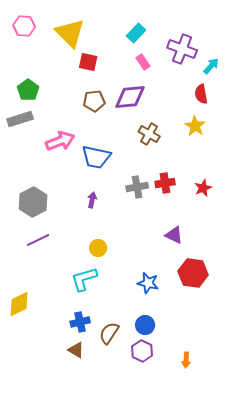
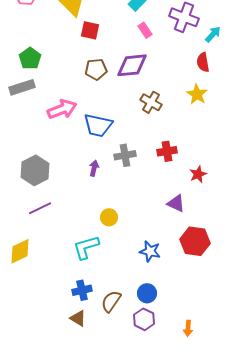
gray cross: (137, 187) -> (125, 155), moved
red star: (203, 188) -> (198, 174), moved
yellow circle: (98, 248) -> (109, 217), moved
yellow diamond: (19, 304) -> (20, 251), moved

